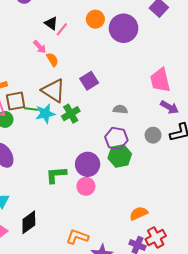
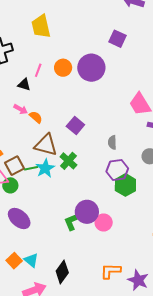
pink line: (62, 29) -> (38, 70), moved
gray semicircle: (120, 109) -> (112, 142), turned -80
purple circle: (88, 164) -> (87, 212), moved

